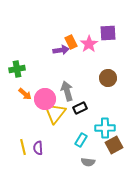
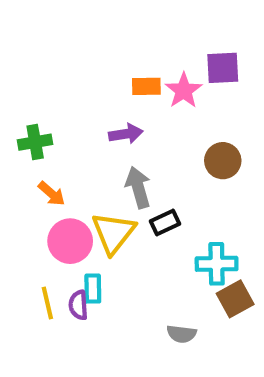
orange rectangle: (71, 42) -> (146, 86), turned -64
purple arrow: (61, 50) -> (126, 134), moved
pink circle: (45, 99) -> (70, 241), moved
cyan rectangle: (81, 140) -> (93, 289), moved, turned -32

